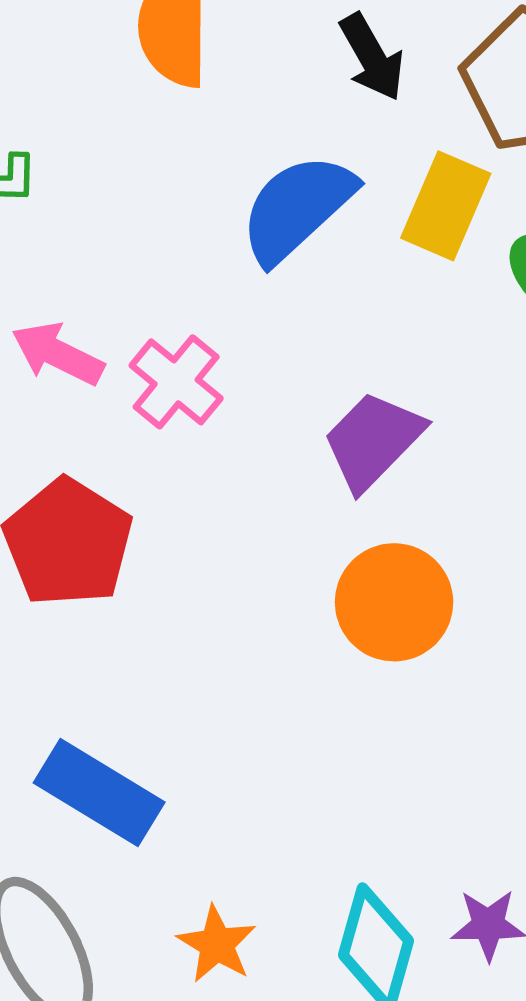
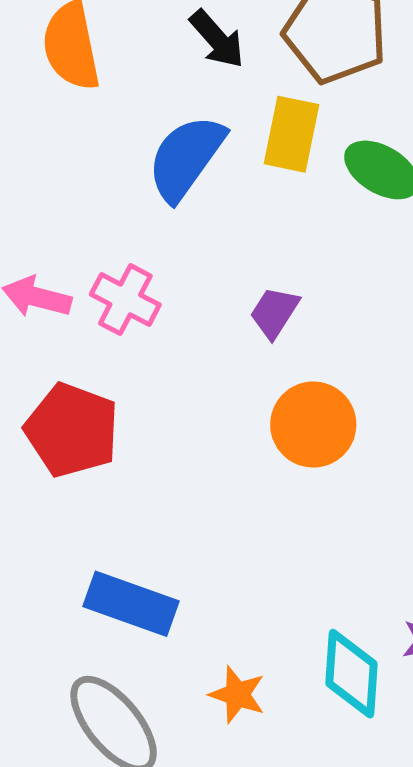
purple trapezoid: (373, 441) -> (274, 312), size x0.7

